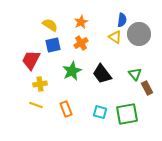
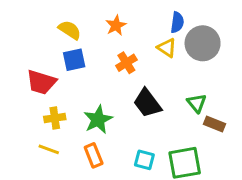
orange cross: (81, 43) -> (126, 63), moved
red trapezoid: (31, 60) -> (41, 82), turned -100
green star: (72, 71) -> (98, 119), moved
brown rectangle: (147, 88) -> (215, 124), turned -40

